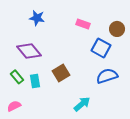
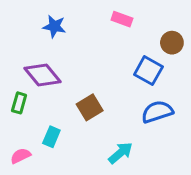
pink rectangle: (83, 24) -> (122, 19), moved
green rectangle: (17, 77) -> (19, 103), moved, turned 56
cyan rectangle: (35, 81) -> (51, 137), moved, turned 32

